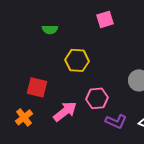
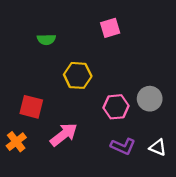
pink hexagon: (97, 98) -> (116, 107), moved

